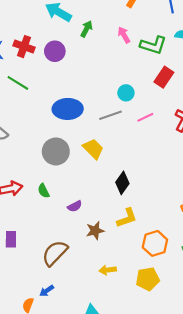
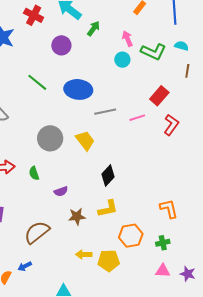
red cross: (24, 47) -> (34, 15), moved
red rectangle: (164, 77) -> (159, 96), moved
green line: (18, 83) -> (37, 82), moved
cyan circle: (126, 93) -> (122, 60), moved
blue ellipse: (68, 109) -> (78, 89), moved
yellow pentagon: (148, 279) -> (109, 261), moved

